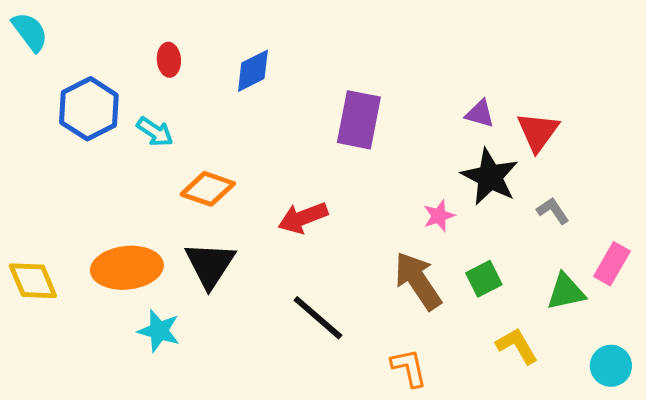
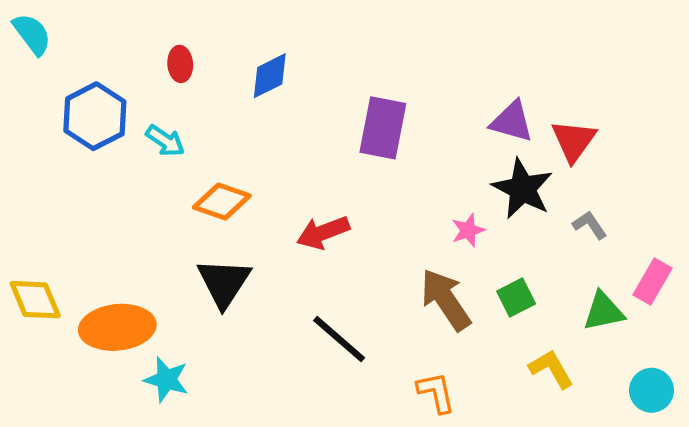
purple triangle: (480, 114) -> (512, 122), size x1.4
orange ellipse: (127, 268) -> (117, 327), moved
cyan star: (159, 331) -> (166, 380), moved

